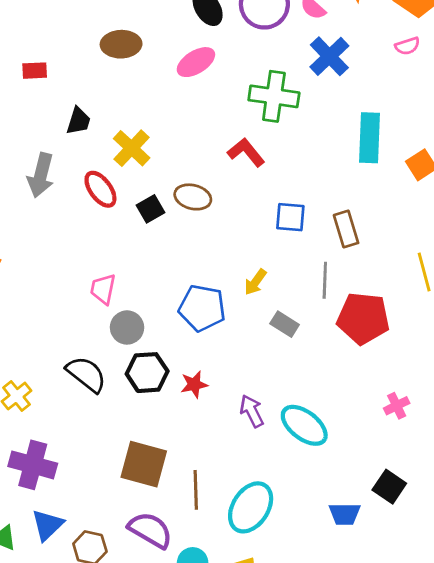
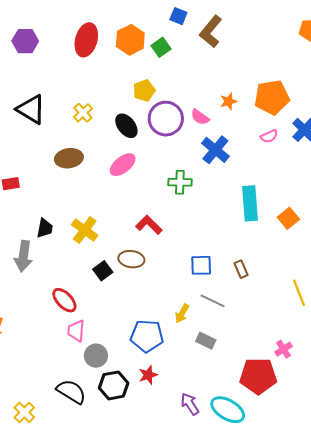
green cross: (274, 96) -> (180, 182), size x0.7
black trapezoid: (78, 121) -> (45, 228), moved
red L-shape: (246, 152) -> (149, 225), moved
red ellipse: (100, 189) -> (64, 300), moved
brown rectangle: (346, 229) -> (241, 269), size x0.7
gray line: (325, 280) -> (213, 301), moved, turned -60
red pentagon: (363, 318) -> (258, 376), moved
red star: (194, 384) -> (148, 375), moved
pink cross: (397, 406) -> (283, 349), moved

